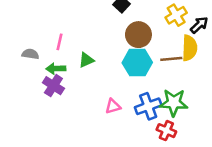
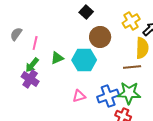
gray semicircle: (30, 54) -> (16, 34), moved, turned -64
brown line: (171, 59) -> (132, 67), moved
cyan hexagon: (137, 63) -> (84, 60), moved
green arrow: (56, 69) -> (32, 65), turned -49

